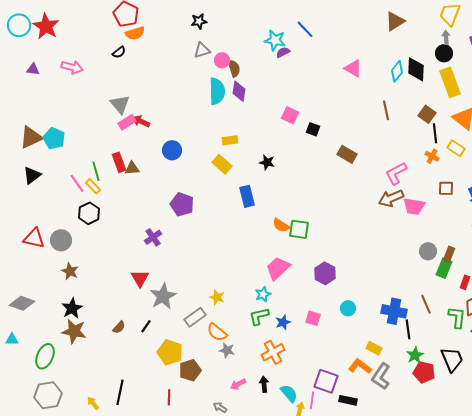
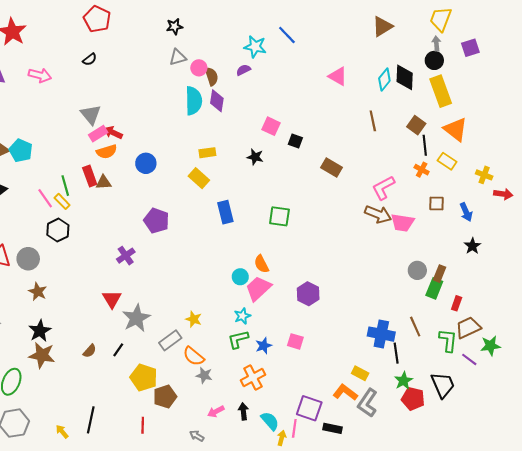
orange semicircle: (135, 33) -> (107, 152), moved
purple semicircle: (283, 52) -> (243, 70), moved
black star: (267, 162) -> (255, 157), moved
brown arrow: (391, 198) -> (378, 214), turned -135
orange semicircle: (281, 225) -> (261, 264), moved, turned 30
green square: (299, 229) -> (279, 216), moved
cyan circle: (348, 308) -> (240, 277), moved

